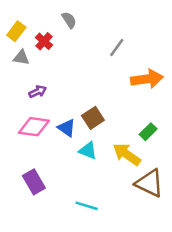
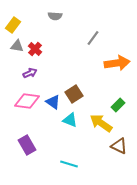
gray semicircle: (69, 20) -> (55, 16), turned 128
red cross: (44, 41) -> (35, 49), moved
brown triangle: (149, 183) -> (119, 146), size x0.7

